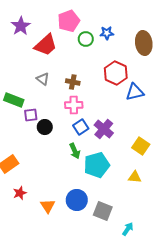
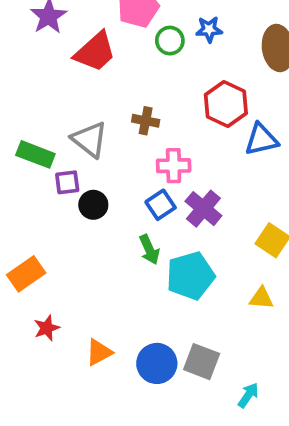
gray triangle: (43, 79) -> (90, 139), moved, size x1.5
pink cross: (74, 105) -> (174, 166), moved
blue circle: (77, 200) -> (157, 363), moved
orange triangle: (48, 206) -> (99, 352), turned 35

